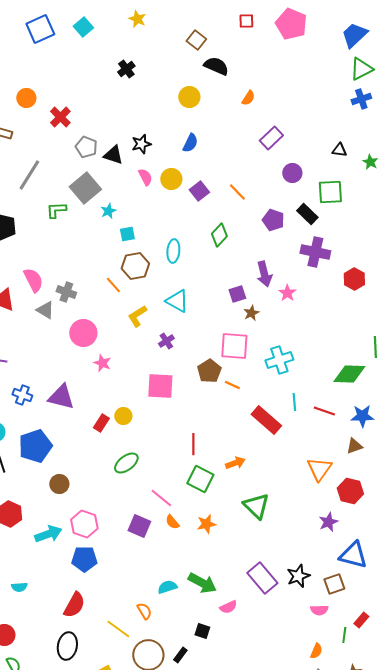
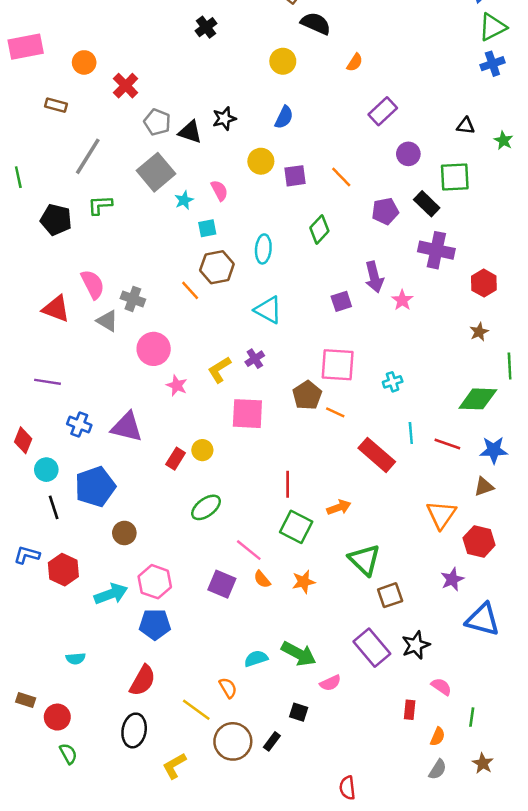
pink semicircle: (145, 177) -> (219, 190), moved
purple square: (199, 191) -> (295, 176), turned 30
green L-shape: (56, 210) -> (100, 205), moved
purple pentagon: (273, 220) -> (385, 211), turned -30
brown star: (251, 313) -> (479, 332), moved
yellow L-shape: (137, 316) -> (219, 370), moved
cyan cross: (279, 360) -> (393, 382), size x0.6
brown square: (334, 584) -> (390, 595), moved
pink semicircle: (319, 610) -> (441, 687), turned -144
red rectangle: (361, 620) -> (410, 710), moved, turned -35

